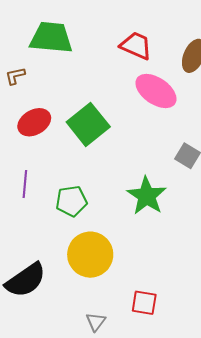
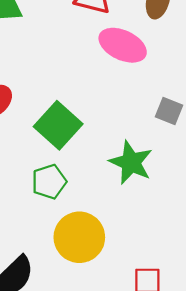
green square: (88, 124) -> (58, 125), moved

